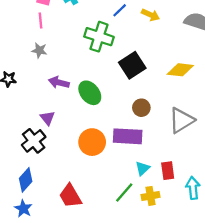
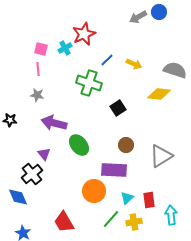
black square: (132, 65) -> (118, 108), size x0.7
yellow diamond: (180, 70) -> (159, 94), moved
purple arrow: (59, 82) -> (54, 123), size x1.4
green ellipse: (90, 93) -> (79, 145), moved
orange circle: (92, 142) -> (94, 191), moved
blue diamond: (26, 180) -> (18, 197), moved, turned -65

